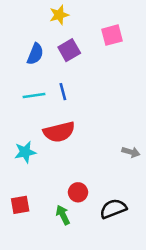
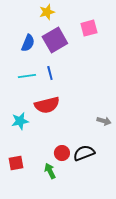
purple square: (69, 50) -> (55, 40), size x1.4
black semicircle: (113, 209) -> (84, 153), moved

